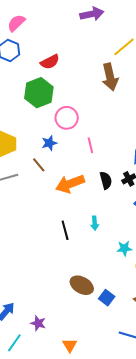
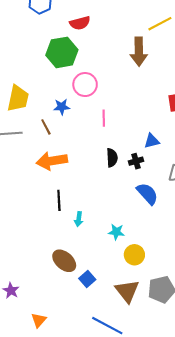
orange arrow: (70, 184) -> (52, 161), moved
cyan arrow: (95, 223) -> (79, 219), moved

